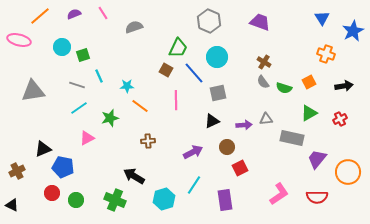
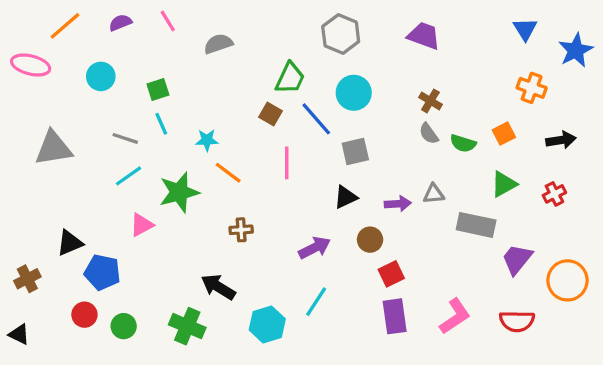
green square: (83, 55) -> (158, 89), moved
green star: (110, 118) -> (179, 192), size x1.4
purple rectangle: (225, 200) -> (395, 316), moved

